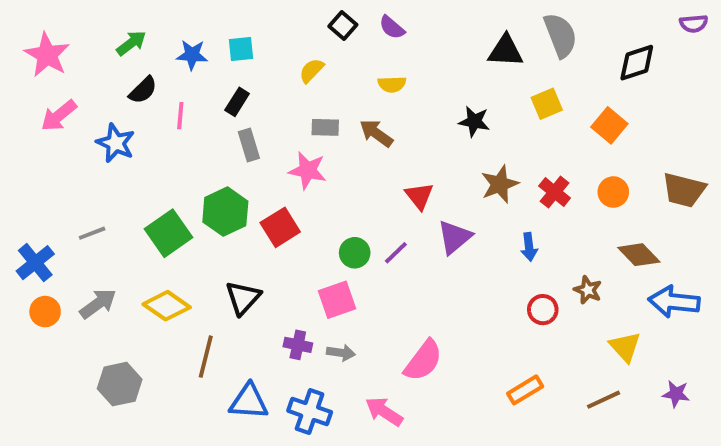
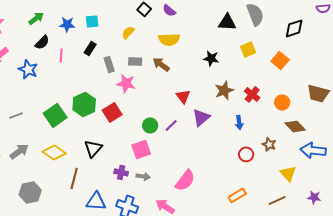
yellow semicircle: (392, 84) -> (169, 39), size x1.5
gray rectangle: (249, 145) -> (109, 64), moved
orange circle: (613, 192) -> (282, 102), moved

